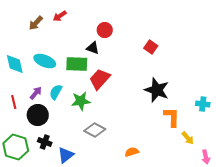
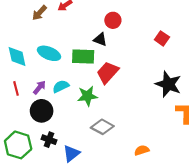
cyan semicircle: (56, 92) -> (61, 86), turned 35
red line: (14, 102) -> (16, 88), moved

